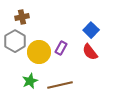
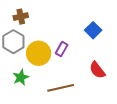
red semicircle: (90, 52) -> (97, 70), moved
green star: (30, 81) -> (21, 77), moved

